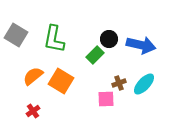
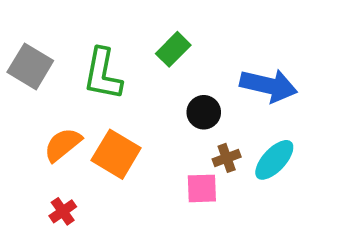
black circle: (109, 39) -> (204, 112), moved
green rectangle: (95, 55) -> (173, 49), moved

